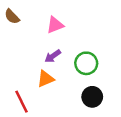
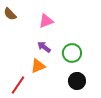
purple arrow: (53, 56) -> (44, 47), turned 72
red line: (22, 102) -> (18, 85), turned 60

